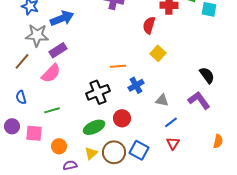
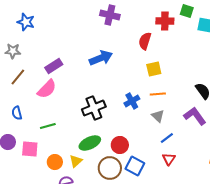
blue arrow: (62, 18) -> (101, 58), moved
gray star: (37, 35) -> (13, 51), moved, size x0.7
yellow square: (158, 53) -> (154, 69), turned 35
orange line: (118, 66) -> (158, 94), moved
gray triangle: (162, 100) -> (158, 116), turned 32
red circle: (122, 118) -> (120, 145), moved
yellow triangle: (91, 153) -> (76, 161), moved

